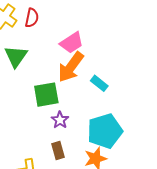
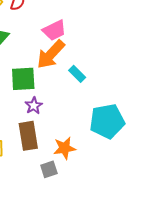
cyan pentagon: (105, 131) -> (107, 121), moved
brown rectangle: (58, 151) -> (28, 136), size x1.6

